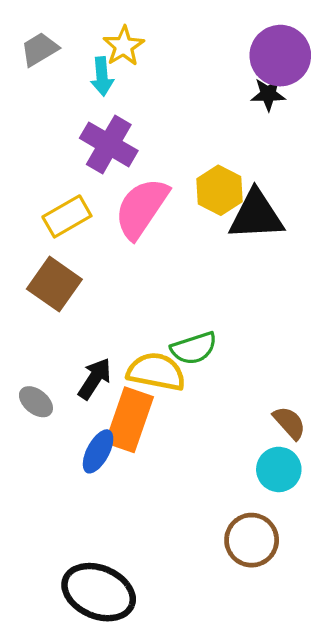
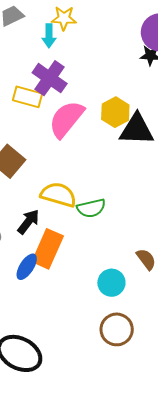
yellow star: (124, 46) -> (64, 18), turned 30
yellow rectangle: (67, 216) -> (27, 97), moved, turned 40
yellow semicircle: (156, 372) -> (58, 195), moved
cyan circle: (279, 469) -> (111, 283), moved

